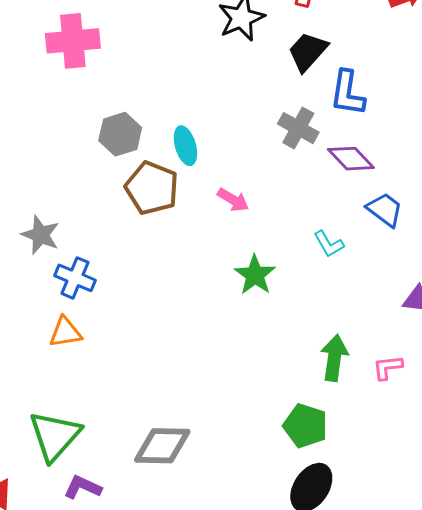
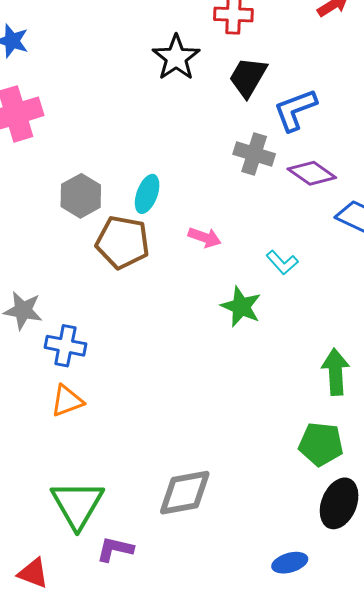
blue L-shape: (347, 93) -> (295, 110), turned 72
cyan ellipse: (185, 146) -> (147, 194), turned 48
cyan L-shape: (329, 244) -> (282, 262), moved

